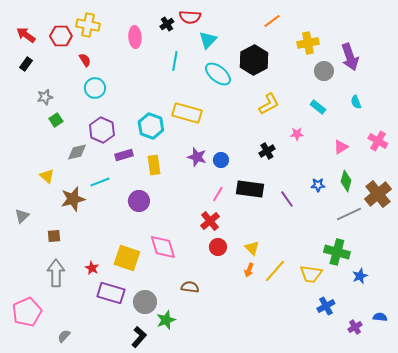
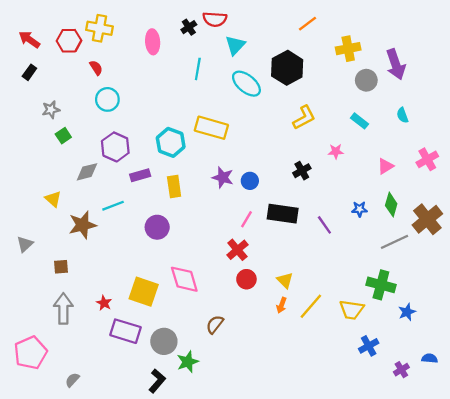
pink cross: (378, 141) -> (427, 159), turned 30
brown semicircle: (190, 287) -> (215, 324), turned -60

